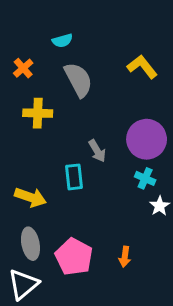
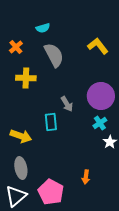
cyan cross: (145, 178) -> (100, 123), turned 32
pink pentagon: (74, 257) -> (51, 192), moved

